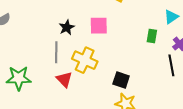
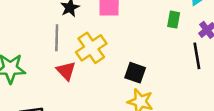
yellow cross: (85, 60) -> (91, 48), turned 30

